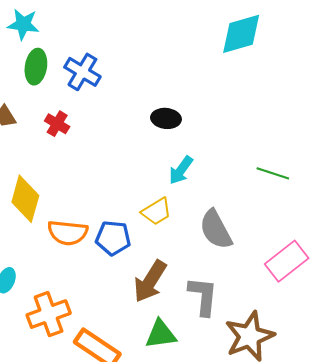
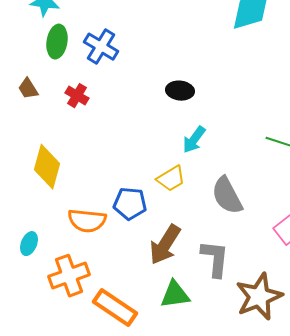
orange semicircle: (68, 233) -> (87, 221), moved

